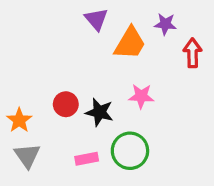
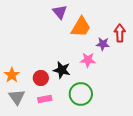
purple star: (165, 24) -> (103, 44), moved
red circle: (66, 104) -> (41, 78), moved
pink rectangle: (87, 159) -> (45, 99), moved

